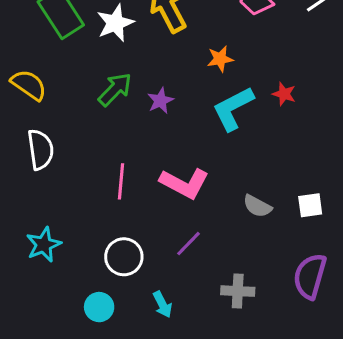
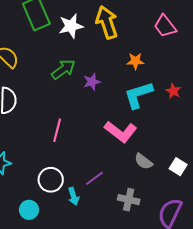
pink L-shape: (184, 183) -> (121, 132), moved
white square: (310, 205) -> (178, 167), turned 30
gray cross: (238, 291) -> (129, 200), moved
cyan arrow: (162, 304) -> (73, 196), moved

